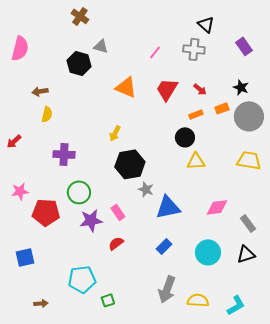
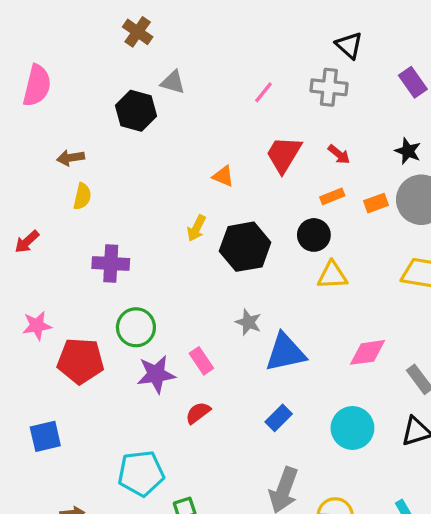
orange triangle: (126, 87) -> (223, 176), moved, size x0.6
orange rectangle: (222, 108) -> (376, 203), moved
black hexagon: (130, 164) -> (245, 247), moved

